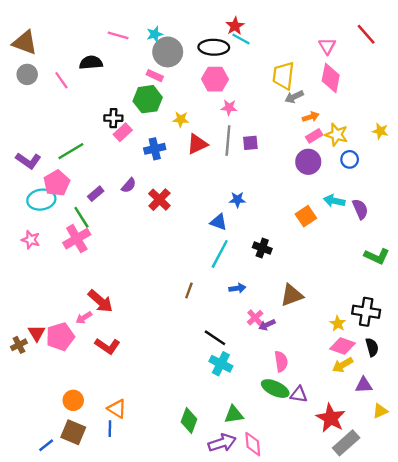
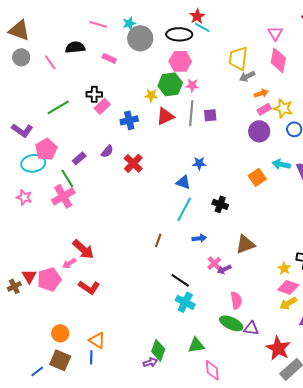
pink rectangle: (155, 76) -> (109, 58), moved
green hexagon: (148, 99) -> (170, 84), moved
green line: (71, 151) -> (58, 107), moved
purple arrow: (222, 443) -> (150, 362), moved, size x0.6

